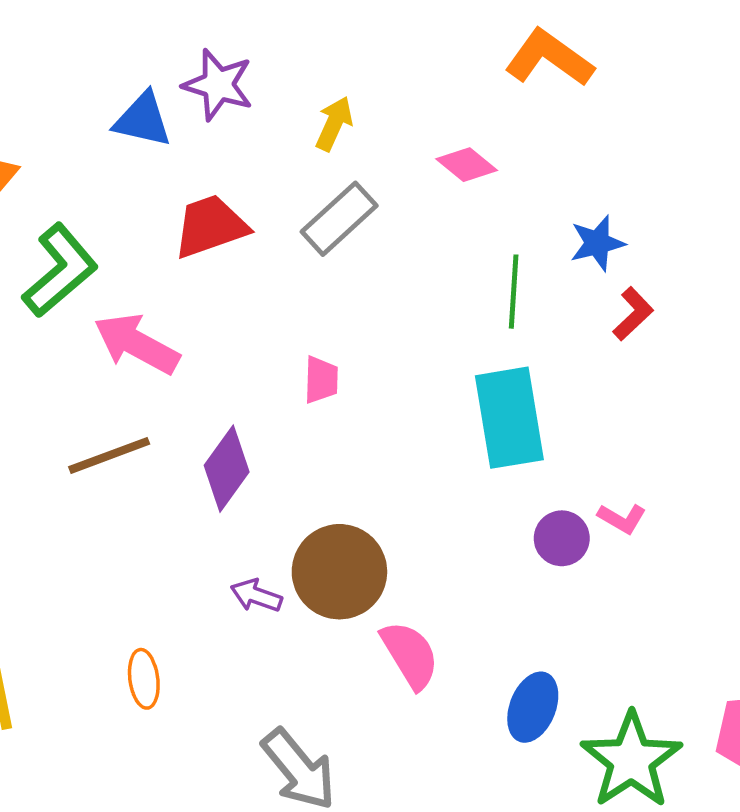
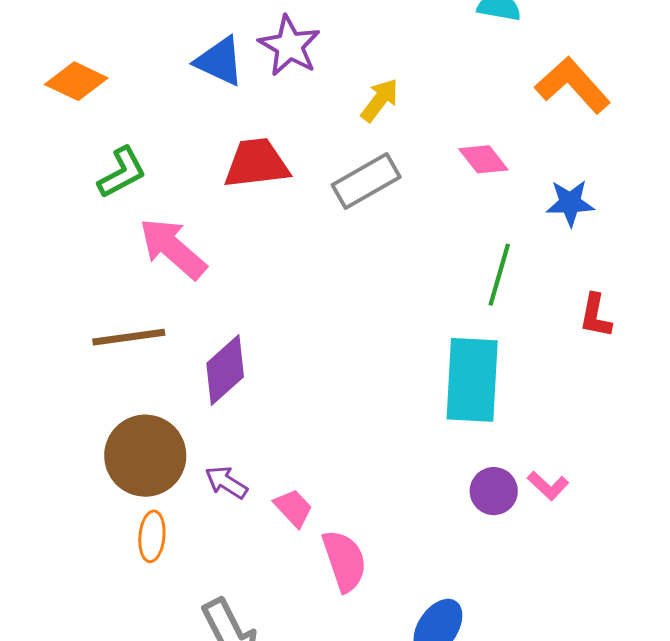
blue star: (597, 243) -> (570, 203), moved
green L-shape: (60, 271) -> (122, 172), size x0.7
red L-shape: (633, 314) -> (595, 316), turned 132
pink trapezoid: (321, 380) -> (293, 508), moved, turned -57
brown circle: (339, 572) -> (145, 456), moved
orange ellipse: (144, 679) -> (152, 536), moved

